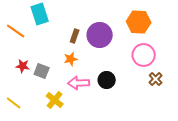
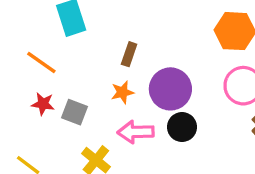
orange line: (16, 31) -> (41, 62), moved
purple circle: (100, 35) -> (170, 89), moved

